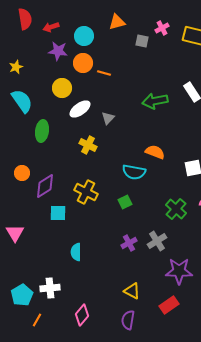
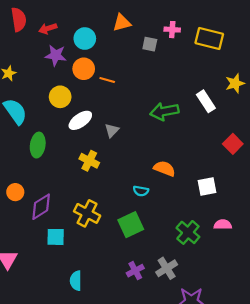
pink cross: (162, 28) -> (172, 30), turned 32
cyan semicircle: (134, 172) -> (141, 191), size x0.6
green square: (125, 202) -> (131, 225), size x1.6

